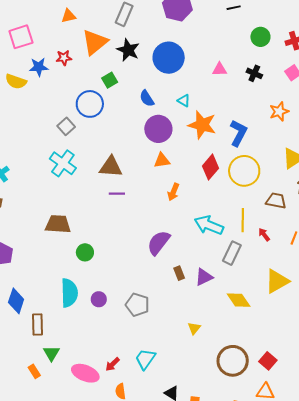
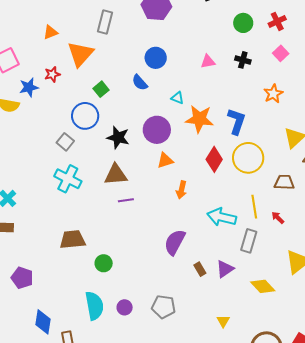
black star: (128, 50) -> (118, 137), moved
blue circle: (169, 58) -> (156, 58), size x0.7
blue semicircle: (147, 98) -> (140, 83), moved

